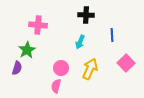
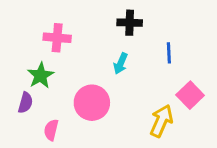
pink circle: (61, 68) -> (92, 103), size x1.5
yellow arrow: (90, 69) -> (161, 121), moved
pink semicircle: (56, 86) -> (51, 130), moved

